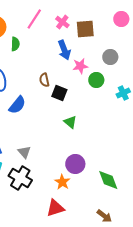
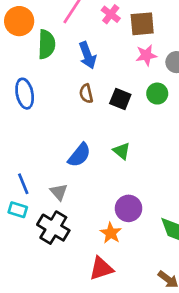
green semicircle: (15, 44) -> (46, 44), size x1.5
blue arrow: (64, 50) -> (88, 55), moved
pink star: (80, 66) -> (146, 55), moved
black square: (59, 93) -> (120, 99), moved
blue semicircle: (17, 105) -> (79, 155), moved

